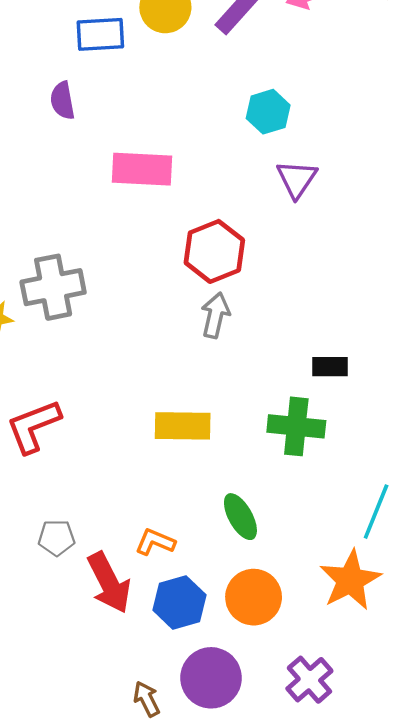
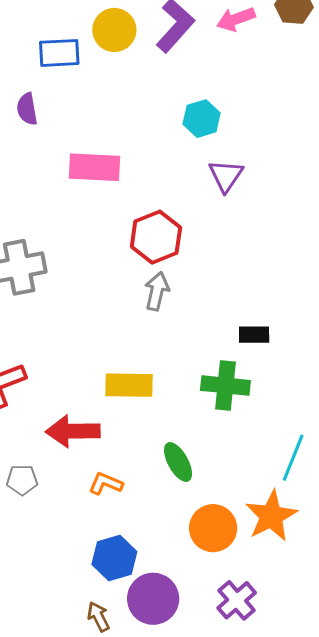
red arrow: (109, 583) -> (73, 431), moved, turned 116
orange circle: (254, 597) -> (213, 528), moved
blue hexagon: (179, 603) -> (114, 558), moved

